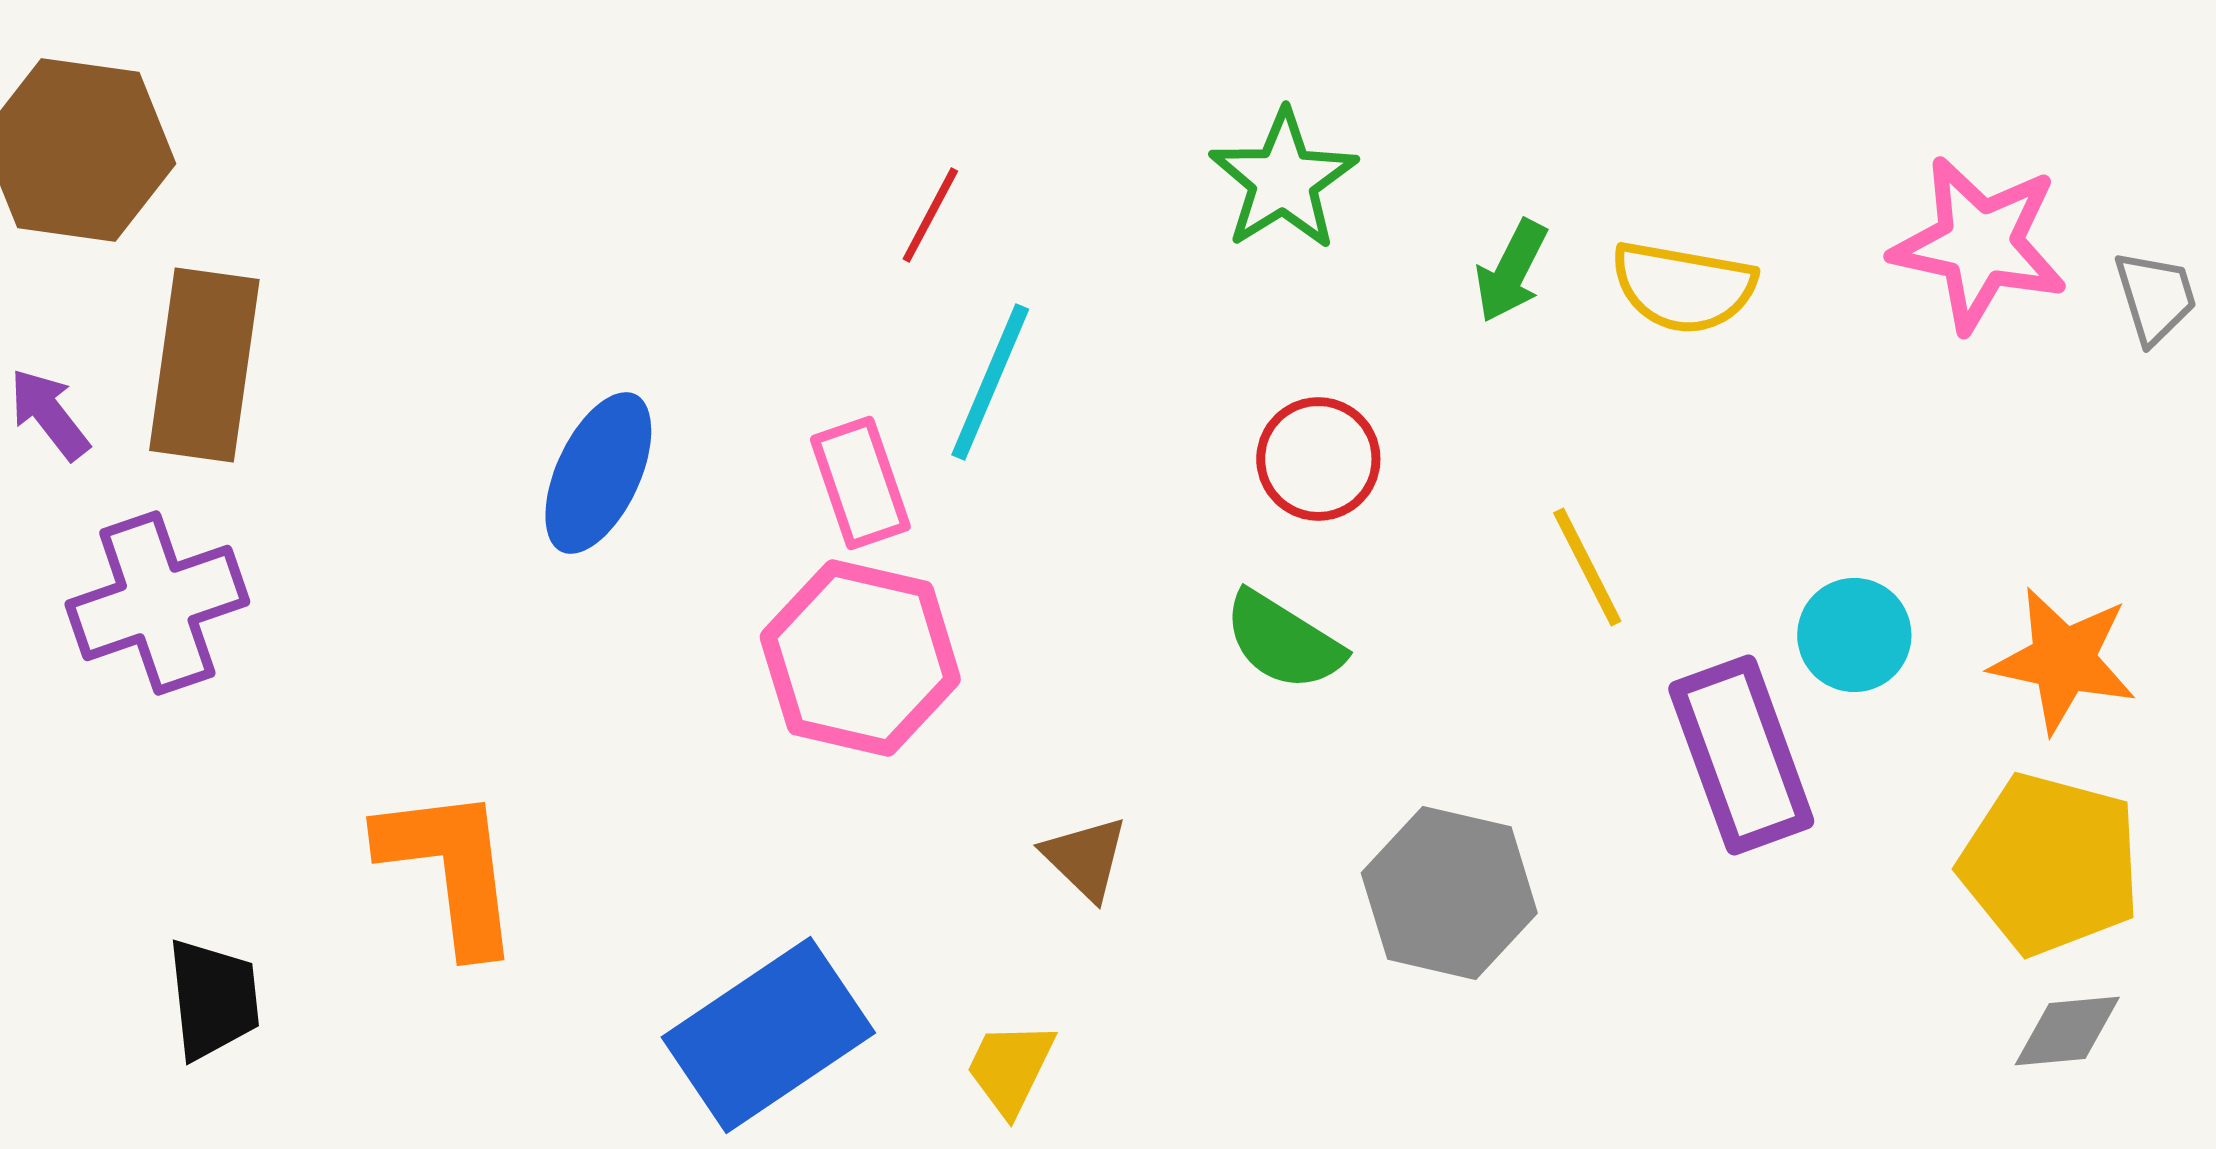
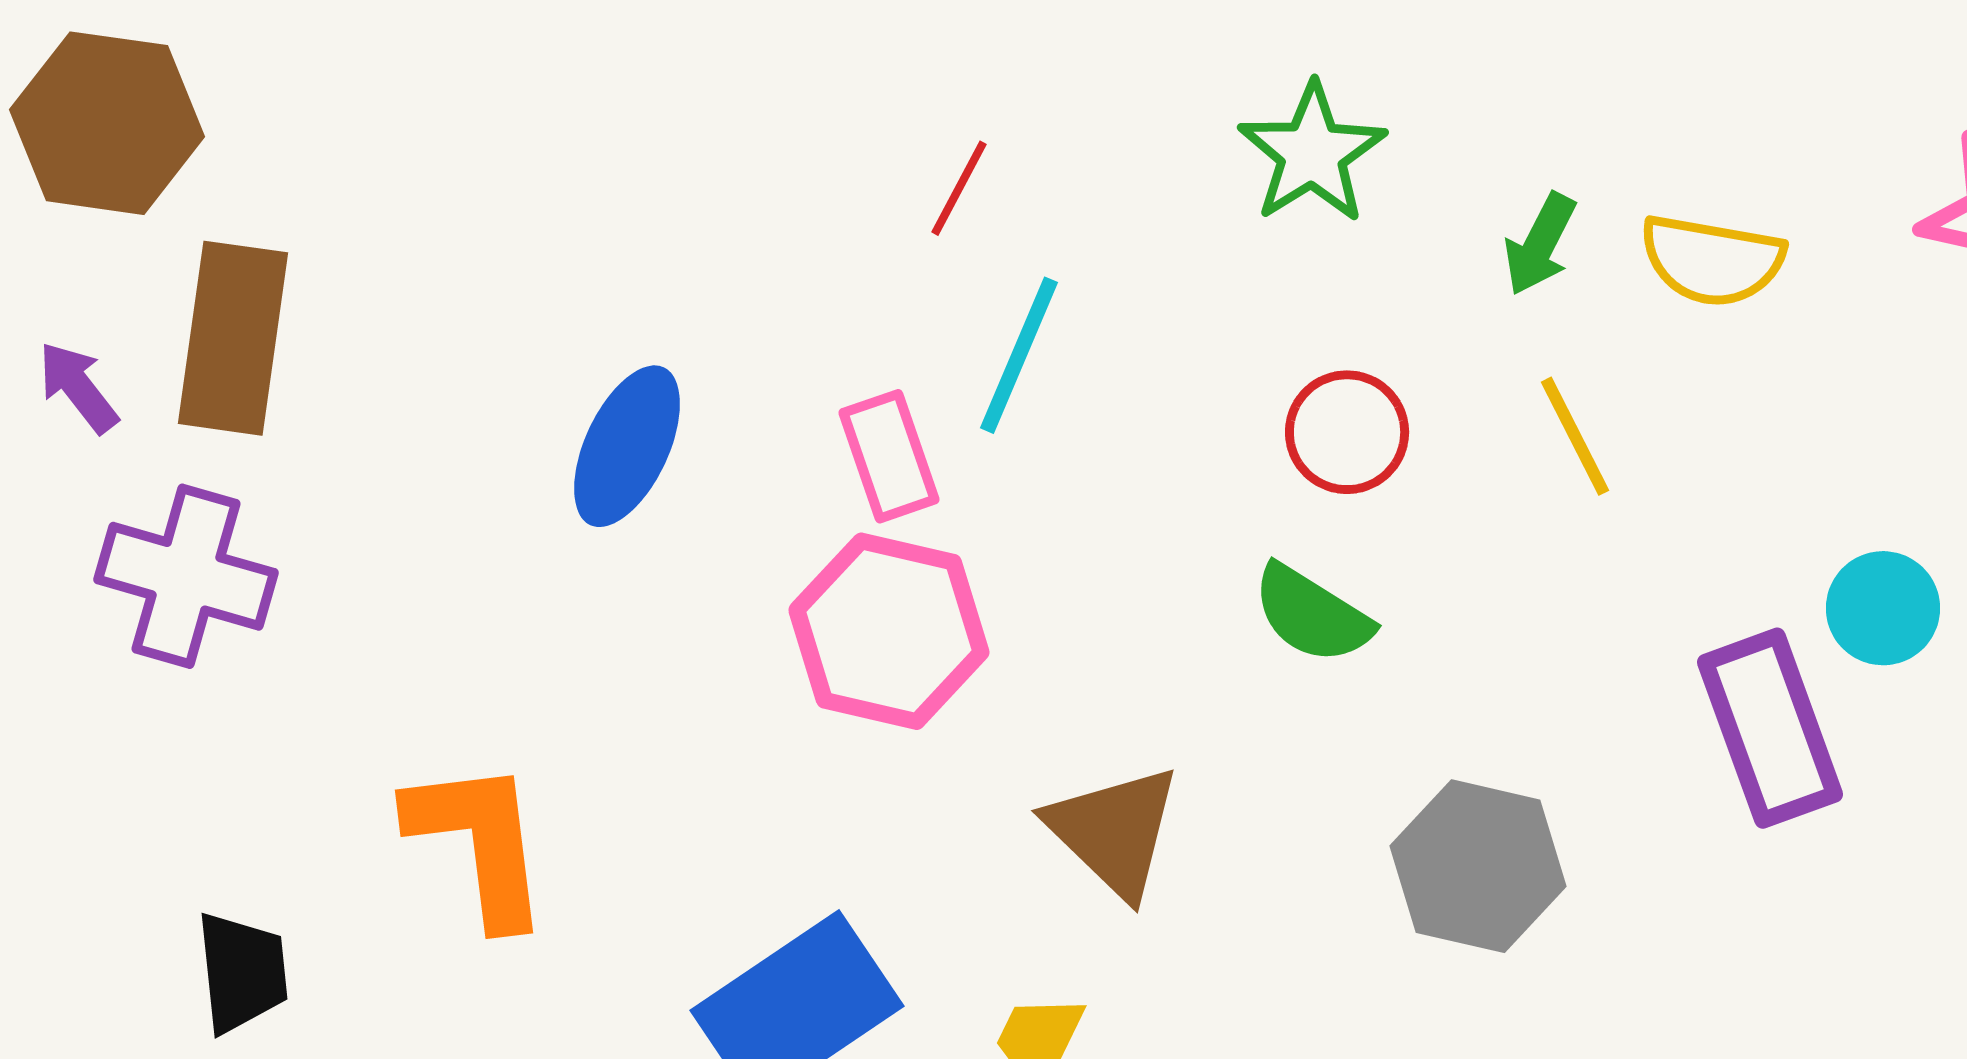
yellow line: (1587, 567) -> (1575, 436), moved
purple cross: (157, 603) -> (186, 576), turned 35
brown triangle: (1085, 858) -> (1114, 831), size x1.6

